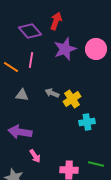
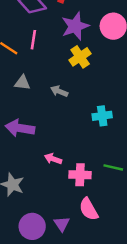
gray arrow: (52, 93) -> (59, 91), moved
yellow cross: (72, 99) -> (80, 57), moved
pink arrow: (35, 156) -> (53, 159), moved, turned 144

